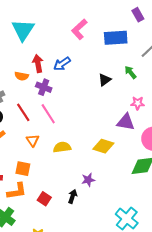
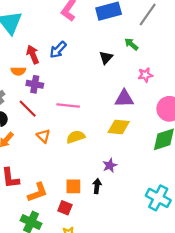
purple cross: (44, 87) -> (35, 84), moved
pink line: (48, 114) -> (68, 105), moved, turned -40
purple triangle: (126, 122) -> (124, 99), moved
orange square: (23, 169) -> (73, 186), moved
red square: (44, 199) -> (65, 208), moved

